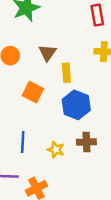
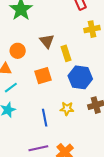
orange square: (33, 92) -> (43, 76), turned -30
yellow star: (56, 150) -> (67, 109), moved

